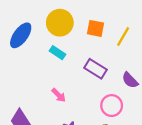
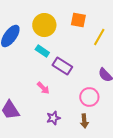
orange square: (95, 28) -> (78, 20), moved
purple rectangle: (95, 69) -> (62, 66), moved

